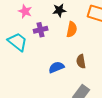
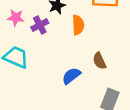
purple cross: (41, 30) -> (40, 25), moved

